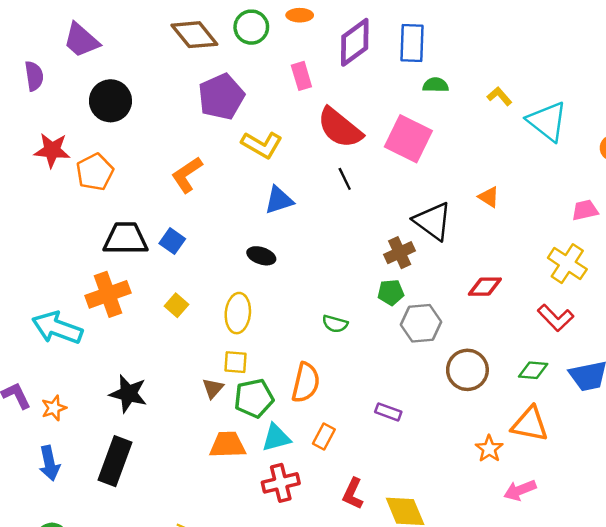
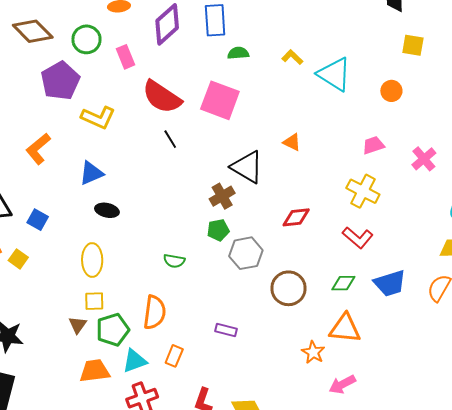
green circle: (251, 27) -> (86, 39), moved
blue triangle: (279, 200) -> (91, 173), moved
blue square: (172, 241) -> (38, 220), moved
yellow square: (177, 305) -> (18, 259), moved

